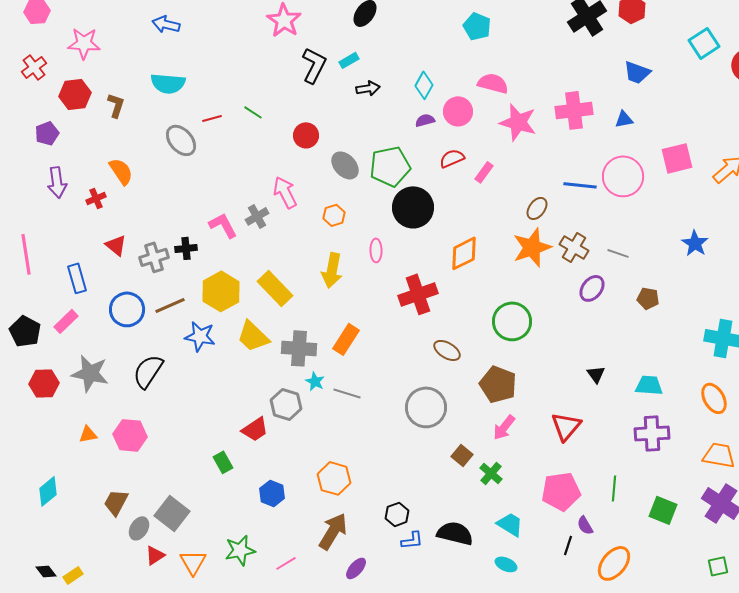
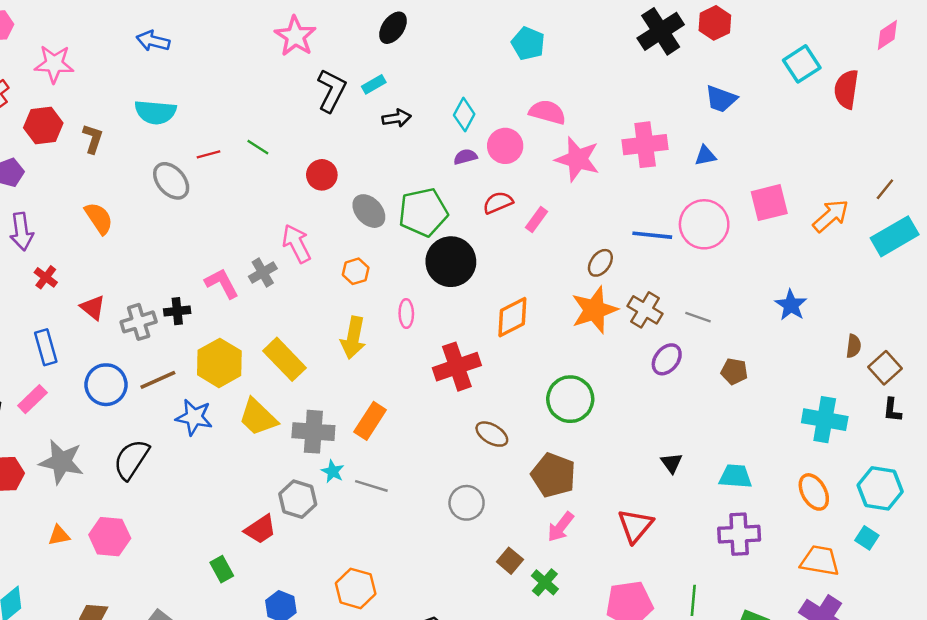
red cross: (96, 198) -> (46, 277), moved, turned -30
gray circle: (426, 407) -> (467, 503), size x0.7

